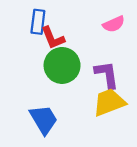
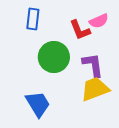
red L-shape: (53, 38) -> (80, 30), moved

